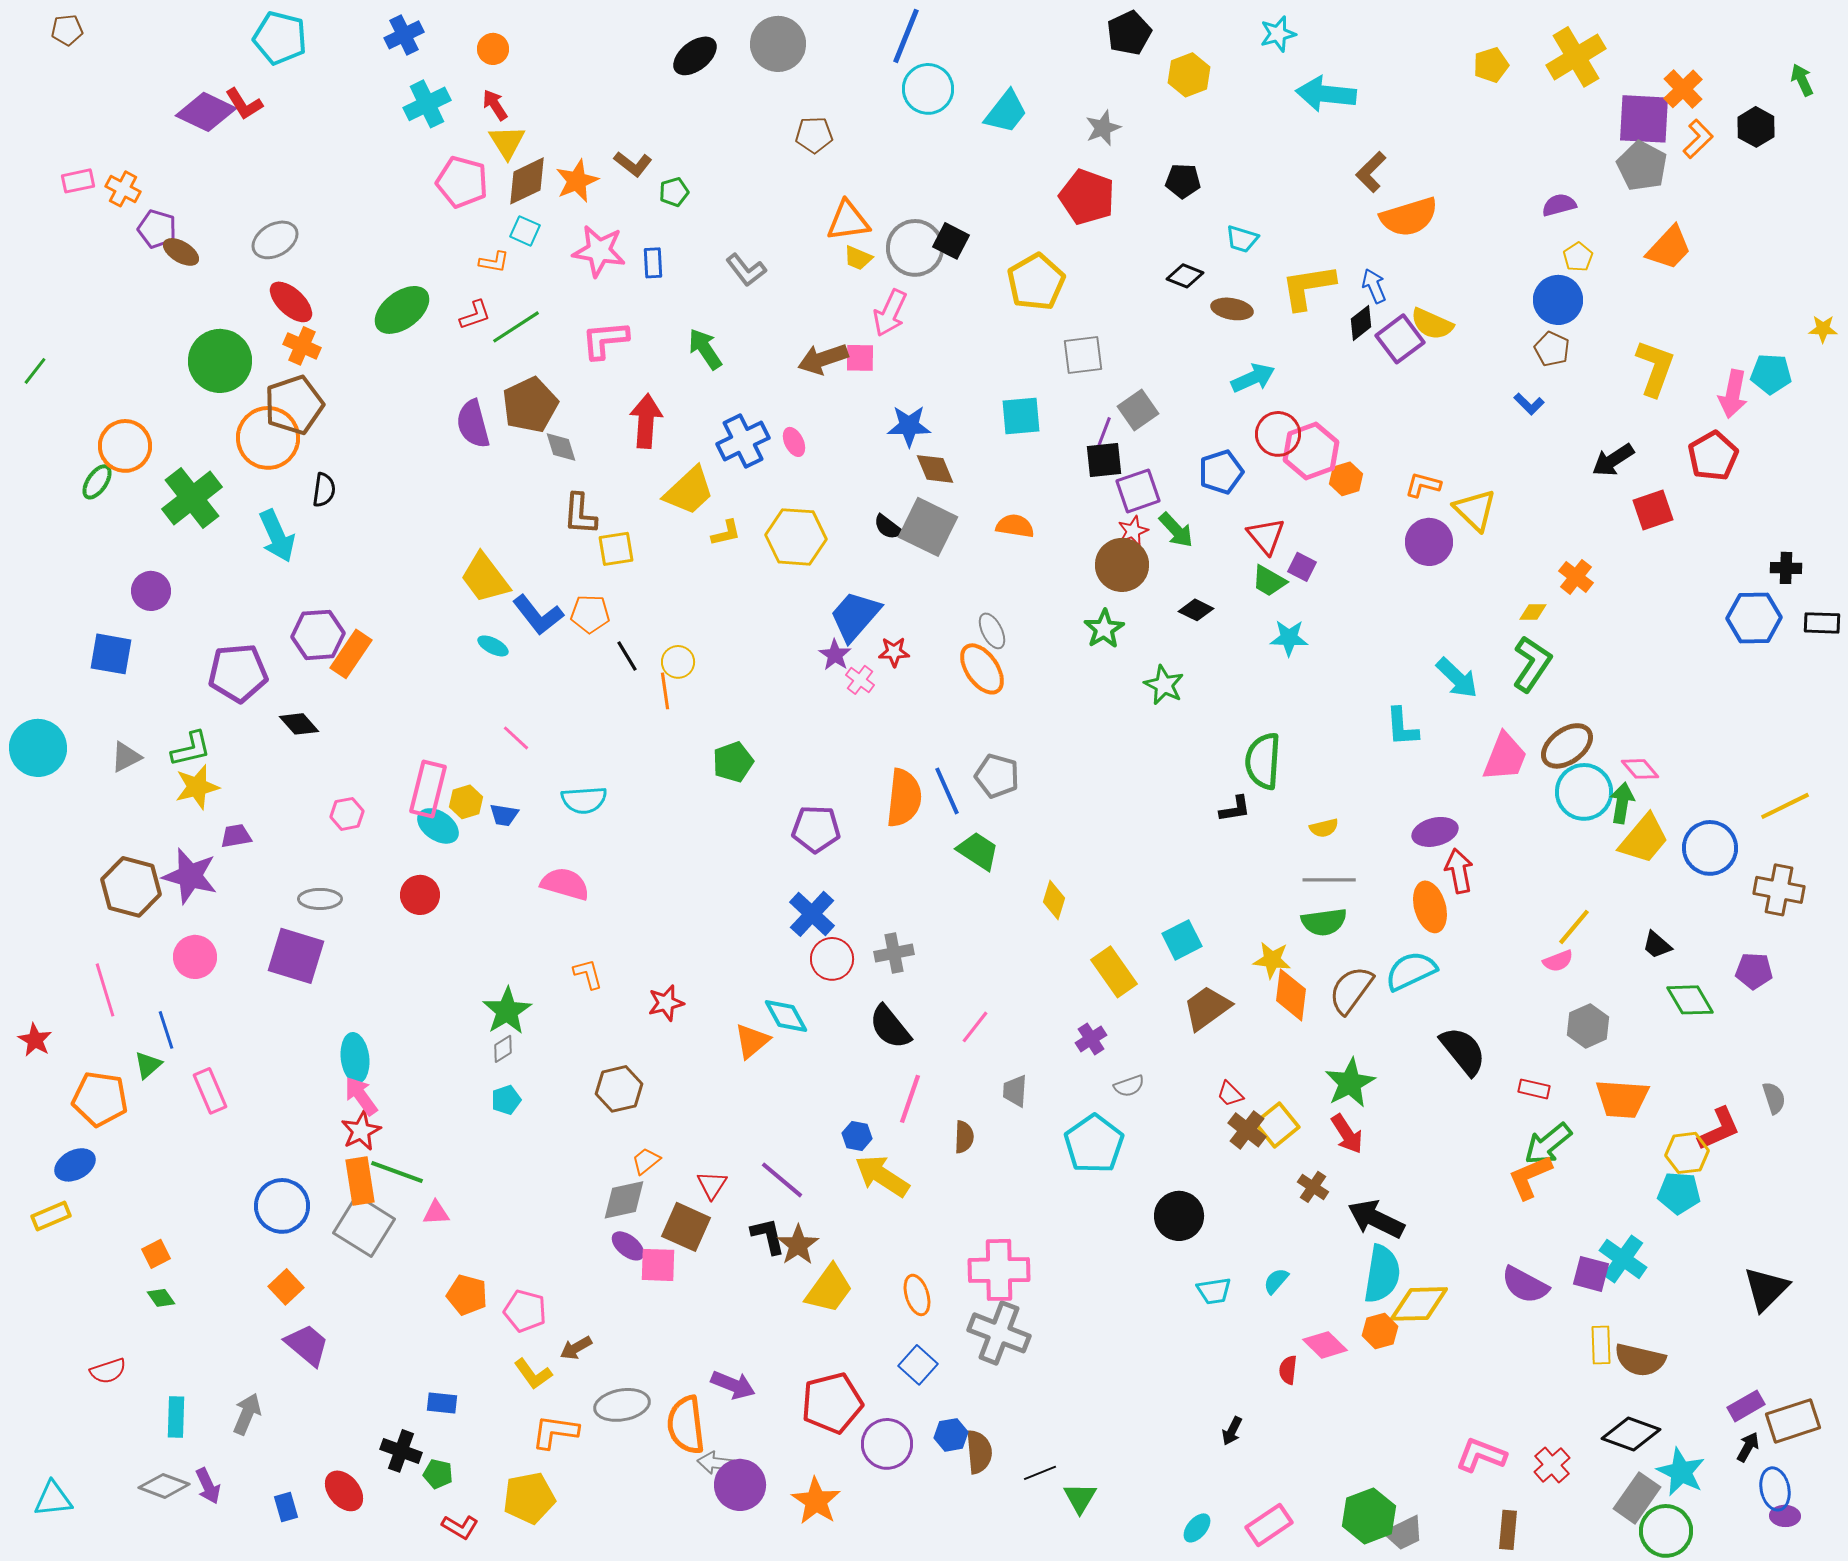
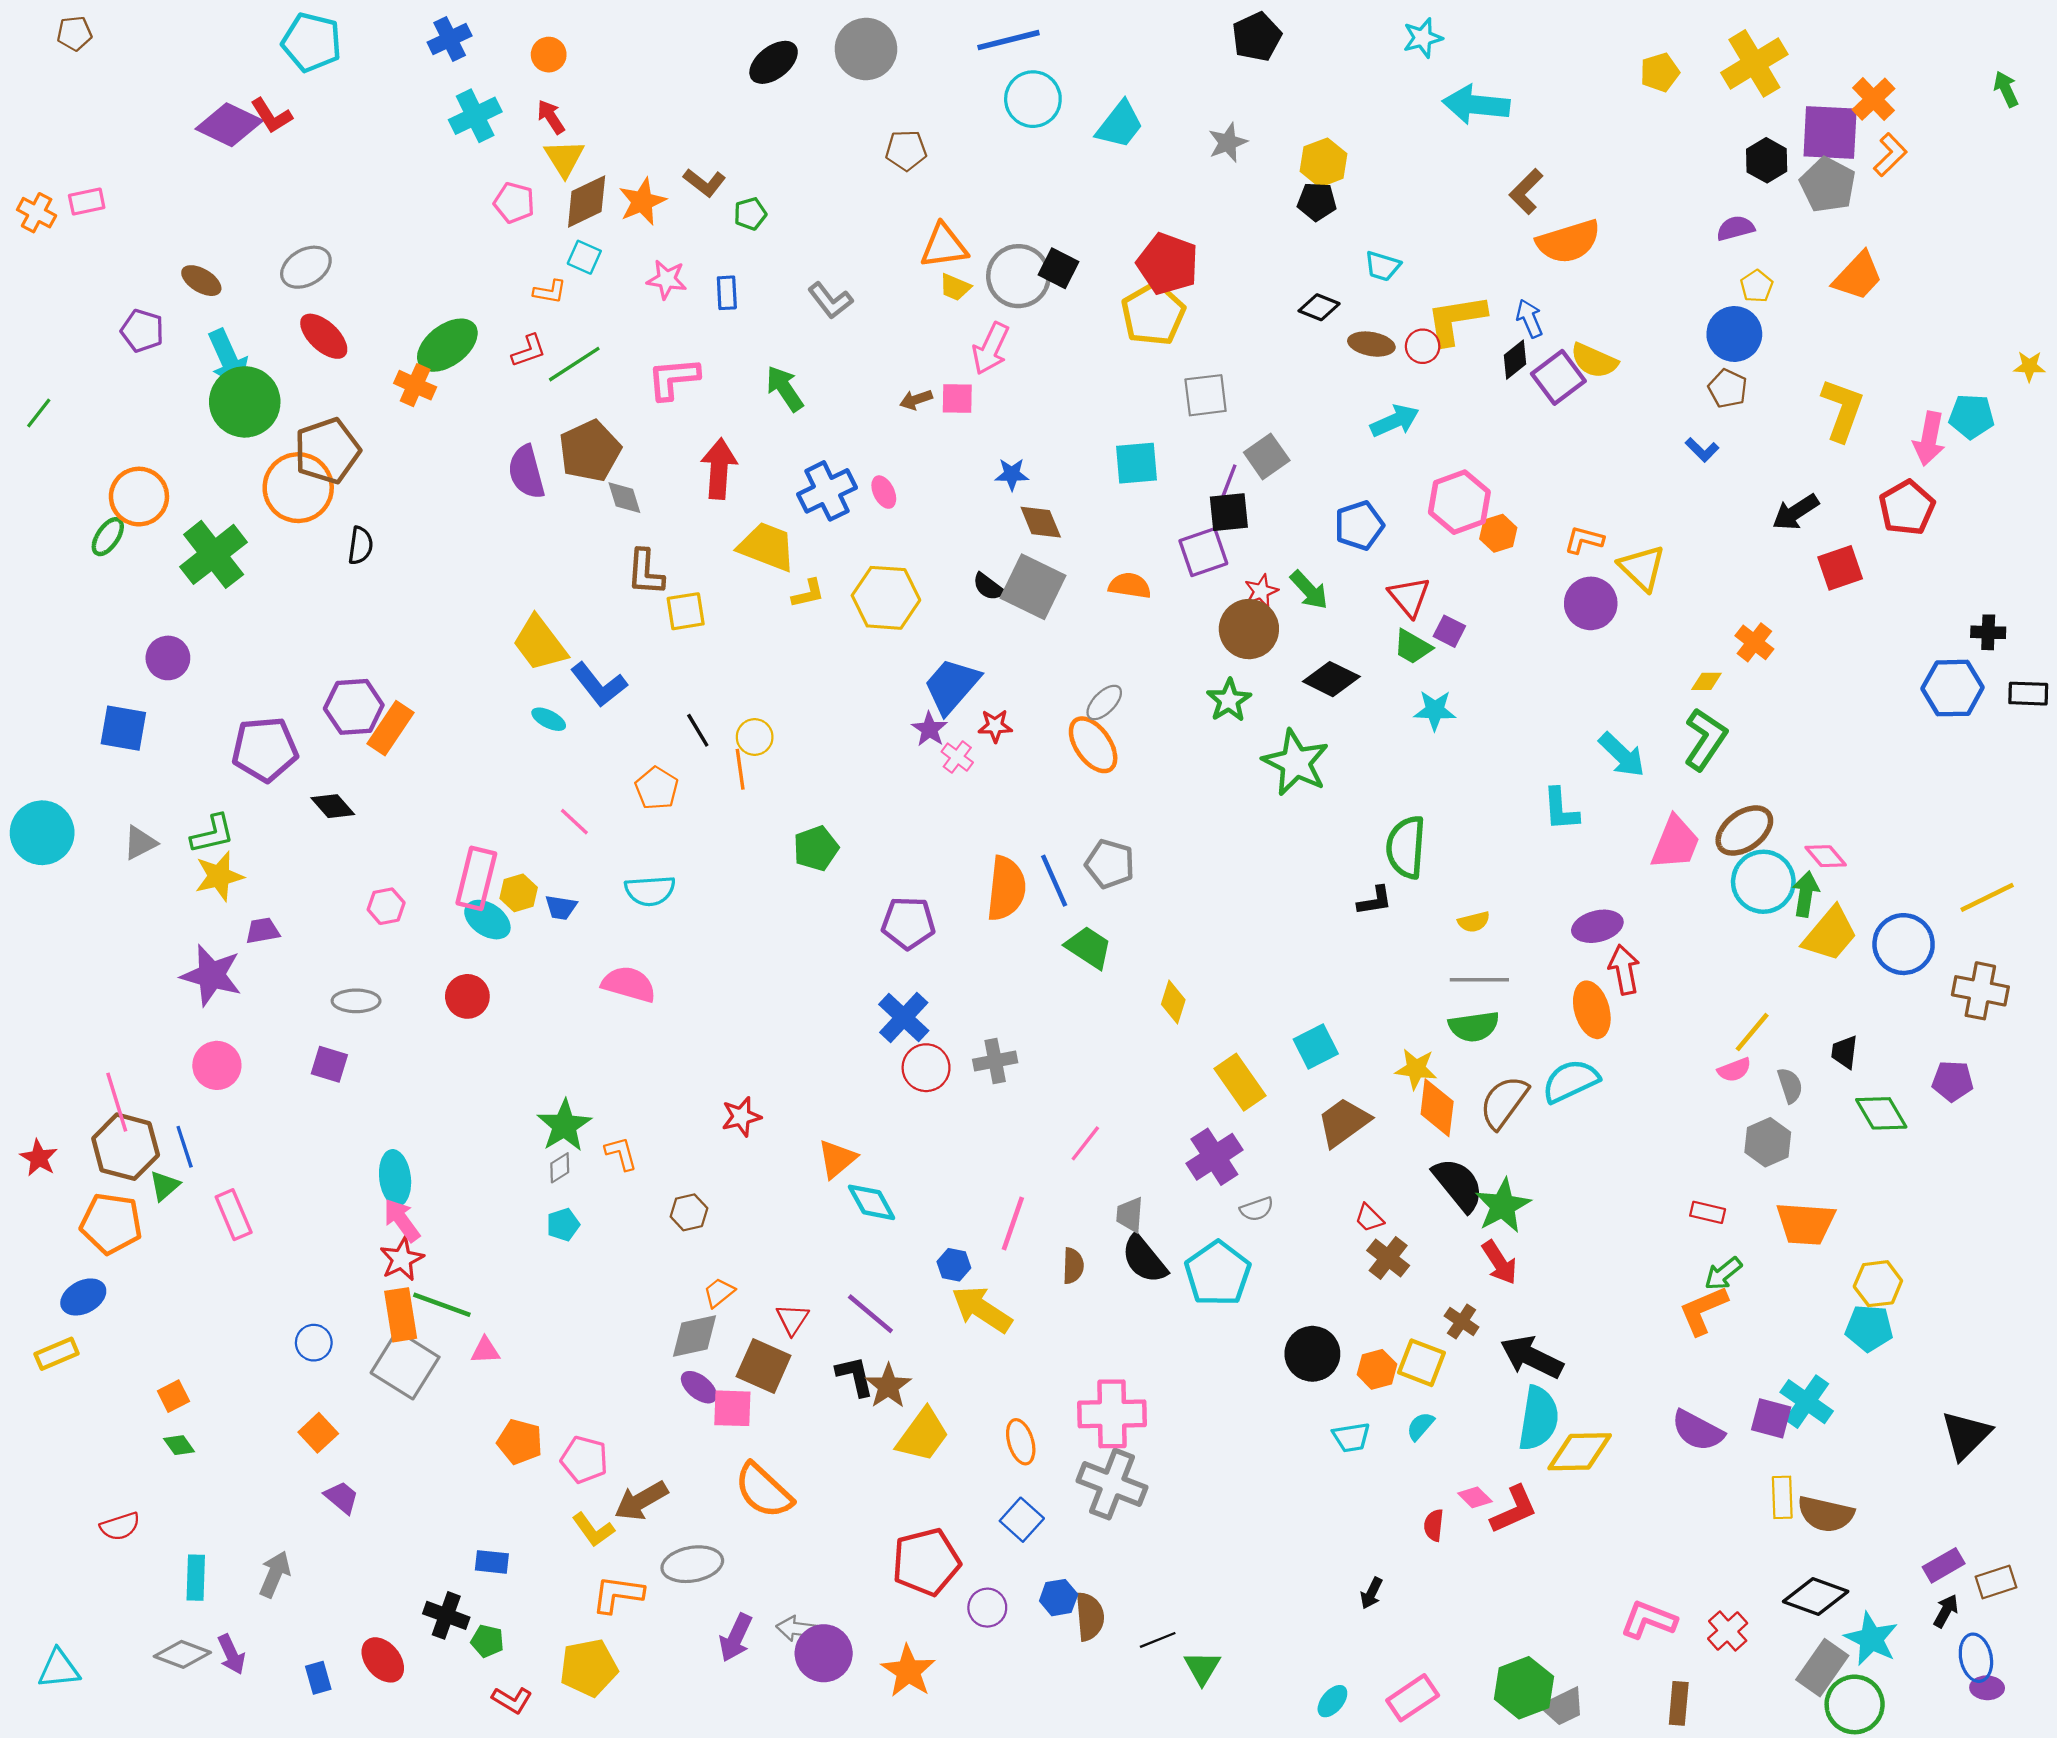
blue line: (906, 36) -> (1008, 40), turned 54
yellow hexagon: (1189, 75) -> (1324, 163), moved
black hexagon: (1756, 127) -> (1767, 160), moved
pink pentagon: (462, 182) -> (514, 203), size x0.7
orange cross: (123, 189) -> (37, 213), moved
red pentagon: (1087, 197) -> (1168, 264), moved
purple pentagon: (157, 229) -> (142, 331), moved
pink star: (599, 251) -> (667, 279), size x0.7
orange cross: (302, 346) -> (415, 385), moved
brown arrow: (823, 359) -> (916, 400), size x0.6
blue star: (909, 426) -> (1012, 474), size x0.7
red circle: (1278, 434) -> (1423, 346), moved, size x0.7
yellow trapezoid: (689, 491) -> (767, 547), turned -116
purple square: (1138, 491) -> (1203, 552), moved
cyan arrow: (277, 536) -> (228, 358), moved
black diamond: (1196, 610) -> (1331, 679), size x1.4
orange pentagon: (590, 614) -> (657, 788), moved, turned 30
gray ellipse: (992, 631) -> (1104, 702), turned 72
green star: (1164, 685) -> (1296, 763), size x1.5
brown hexagon: (131, 887) -> (126, 1147), moved
black trapezoid: (1657, 945) -> (1845, 1052), turned 56
purple square: (296, 956) -> (329, 1064), size x0.6
orange L-shape: (588, 974) -> (621, 1153), moved
cyan diamond: (786, 1016) -> (872, 1202), moved
black semicircle: (890, 1027) -> (1144, 1259), moved
purple cross: (1091, 1039) -> (1214, 1157), size x1.6
black semicircle: (1463, 1051) -> (1458, 1185), moved
brown hexagon: (619, 1089) -> (689, 1212), size x0.7
gray semicircle: (1774, 1098) -> (1790, 1085), moved
yellow square: (1277, 1125) -> (1421, 1363), moved, turned -30
red L-shape: (1719, 1129) -> (1514, 1510), moved
green arrow: (1548, 1144) -> (1723, 1274), size x0.7
blue circle: (282, 1206) -> (314, 1343), size x0.6
orange hexagon: (1380, 1331) -> (1377, 1369), moved
purple trapezoid: (307, 1345) -> (342, 1497), size x0.7
pink diamond: (1325, 1345) -> (1475, 1497), size x0.7
brown arrow: (576, 1348) -> (641, 1501), size x1.5
purple arrow: (733, 1385) -> (736, 1638), moved, turned 93
brown rectangle: (1793, 1421) -> (1996, 1582), size x0.7
orange semicircle: (686, 1425) -> (764, 1491), moved, turned -40
purple circle: (887, 1444) -> (987, 1608), size x0.7

